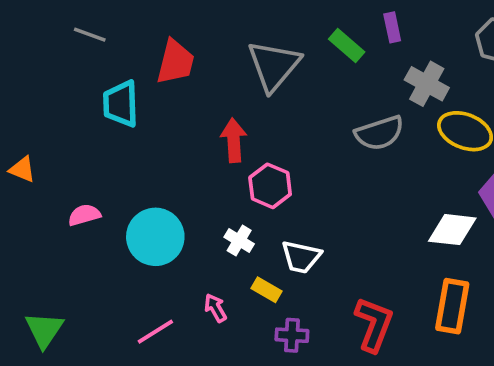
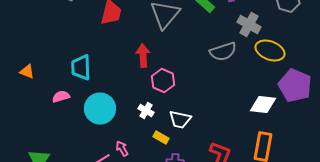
cyan trapezoid: (121, 104) -> (81, 68), moved
pink arrow: (215, 308) -> (122, 148), moved

